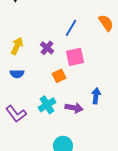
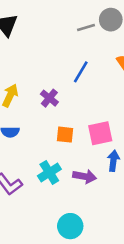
pink square: (75, 57) -> (100, 133), moved
orange square: (59, 76) -> (65, 135), turned 32

